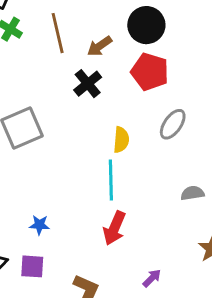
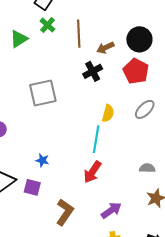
gray semicircle: (192, 193) -> (147, 168), moved
purple arrow: (152, 278) -> (111, 210), size x1.5

